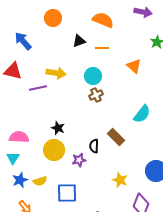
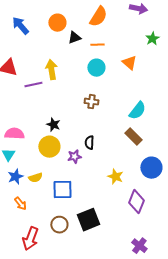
orange circle: (53, 18) -> (57, 23), moved
orange semicircle: (103, 20) -> (98, 17), turned 100
blue arrow: (23, 41) -> (20, 26), moved
yellow arrow: (56, 73) -> (51, 70), turned -108
cyan circle: (93, 76) -> (96, 68), moved
brown cross: (96, 95) -> (91, 102), moved, turned 32
brown rectangle: (116, 137) -> (133, 137), moved

